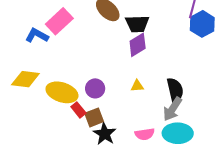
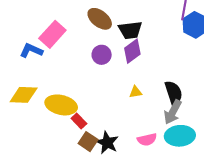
purple circle: (95, 88) -> (102, 55), moved
brown square: (94, 117) -> (88, 142), moved, turned -30

